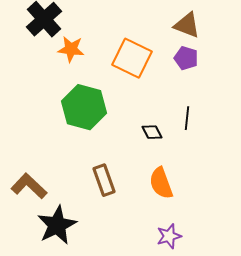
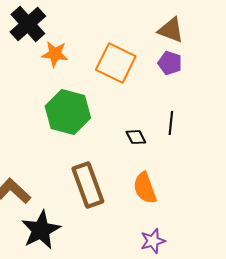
brown rectangle: (104, 180) -> (88, 185), size x1.4

